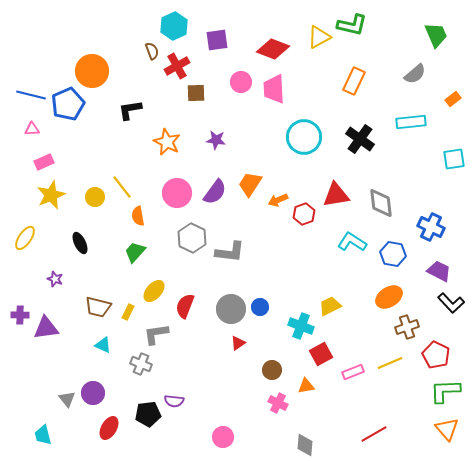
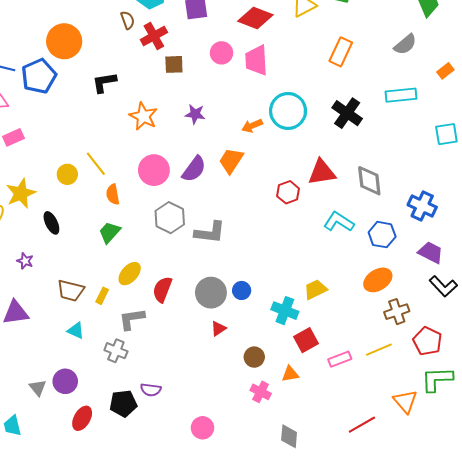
yellow star: (51, 195) -> (21, 193), moved
orange arrow: (278, 200) -> (252, 126), moved
orange triangle: (447, 429) -> (405, 401), moved

